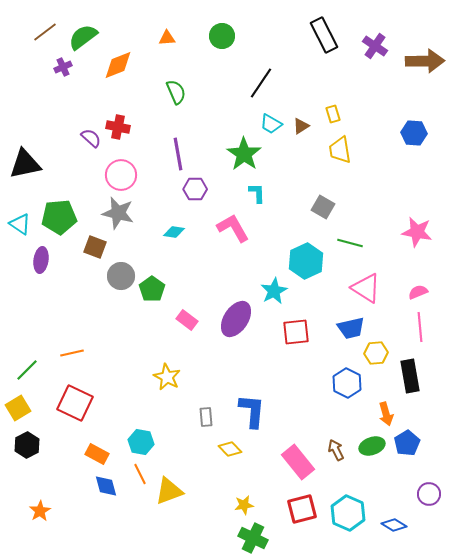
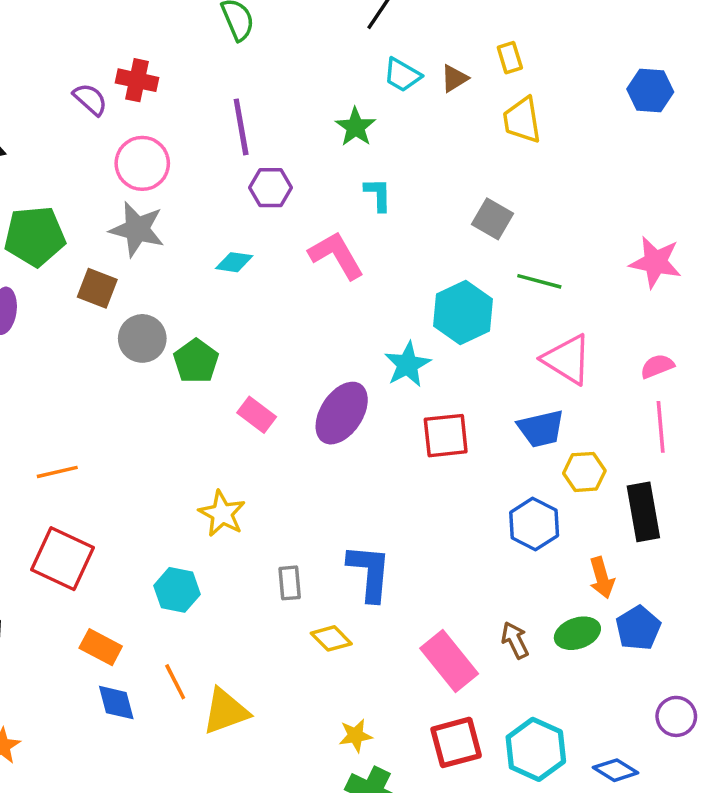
green star: (244, 154) -> (356, 127), size x0.7
cyan hexagon: (141, 442) -> (177, 590), moved

